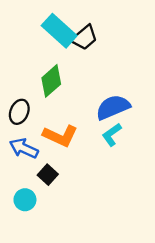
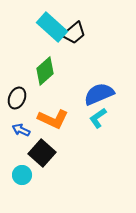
blue arrow: (24, 148) -> (21, 130), size x0.7
black square: (48, 175) -> (42, 153), size x1.5

